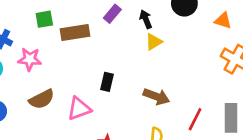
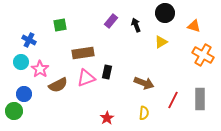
brown rectangle: (75, 33) -> (83, 53), moved
yellow triangle: (154, 42) -> (161, 42), moved
pink star: (30, 59) -> (40, 69), moved, turned 30
pink triangle: (79, 109) -> (86, 78), moved

